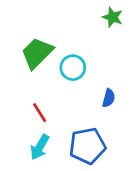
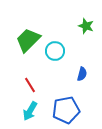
green star: (113, 17) -> (86, 26), moved

